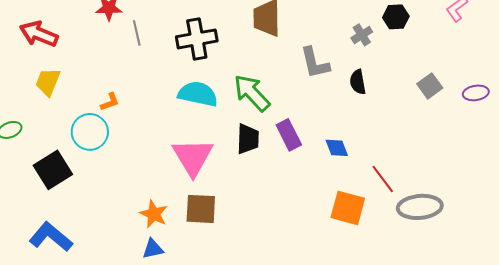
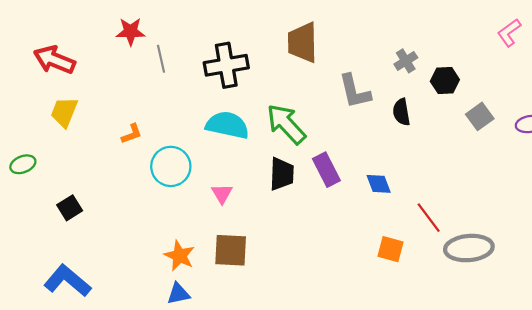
black hexagon: (396, 17) -> (445, 81), moved
cyan circle: (90, 132) -> (171, 166), moved
pink triangle: (193, 157) -> (222, 194), size x0.5
black square: (53, 170) -> (70, 208), size x0.6
orange square: (348, 208) -> (391, 249), size x0.7

